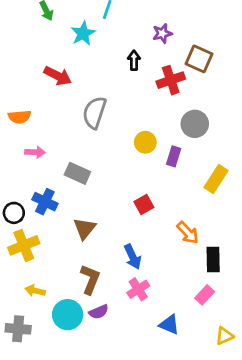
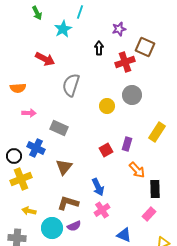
gray circle: (195, 124) -> (132, 95), moved
purple rectangle: (174, 156) -> (127, 144), moved
brown L-shape: (90, 279) -> (68, 203), turned -95

